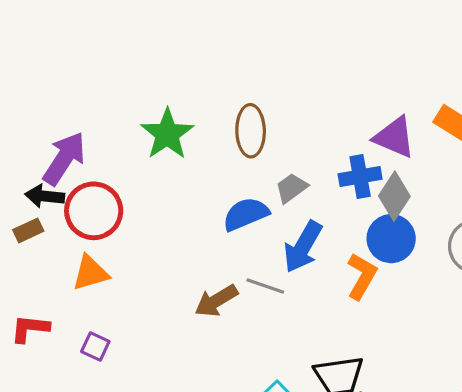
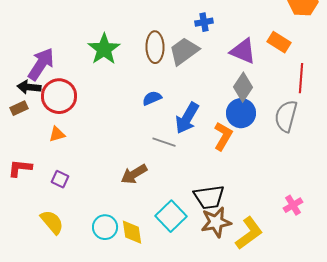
blue cross: (360, 177) -> (204, 22), moved, size x0.7
gray trapezoid: (291, 188) -> (184, 51), moved, size x1.5
blue semicircle: (246, 214) -> (152, 98), size x0.7
orange triangle: (90, 273) -> (57, 134), size x0.7
brown arrow: (216, 301) -> (134, 174), moved

